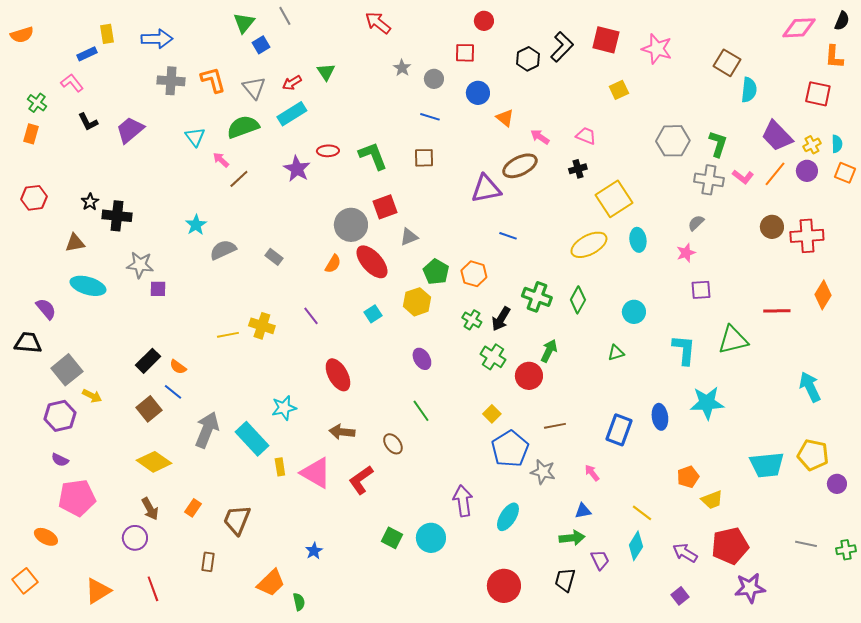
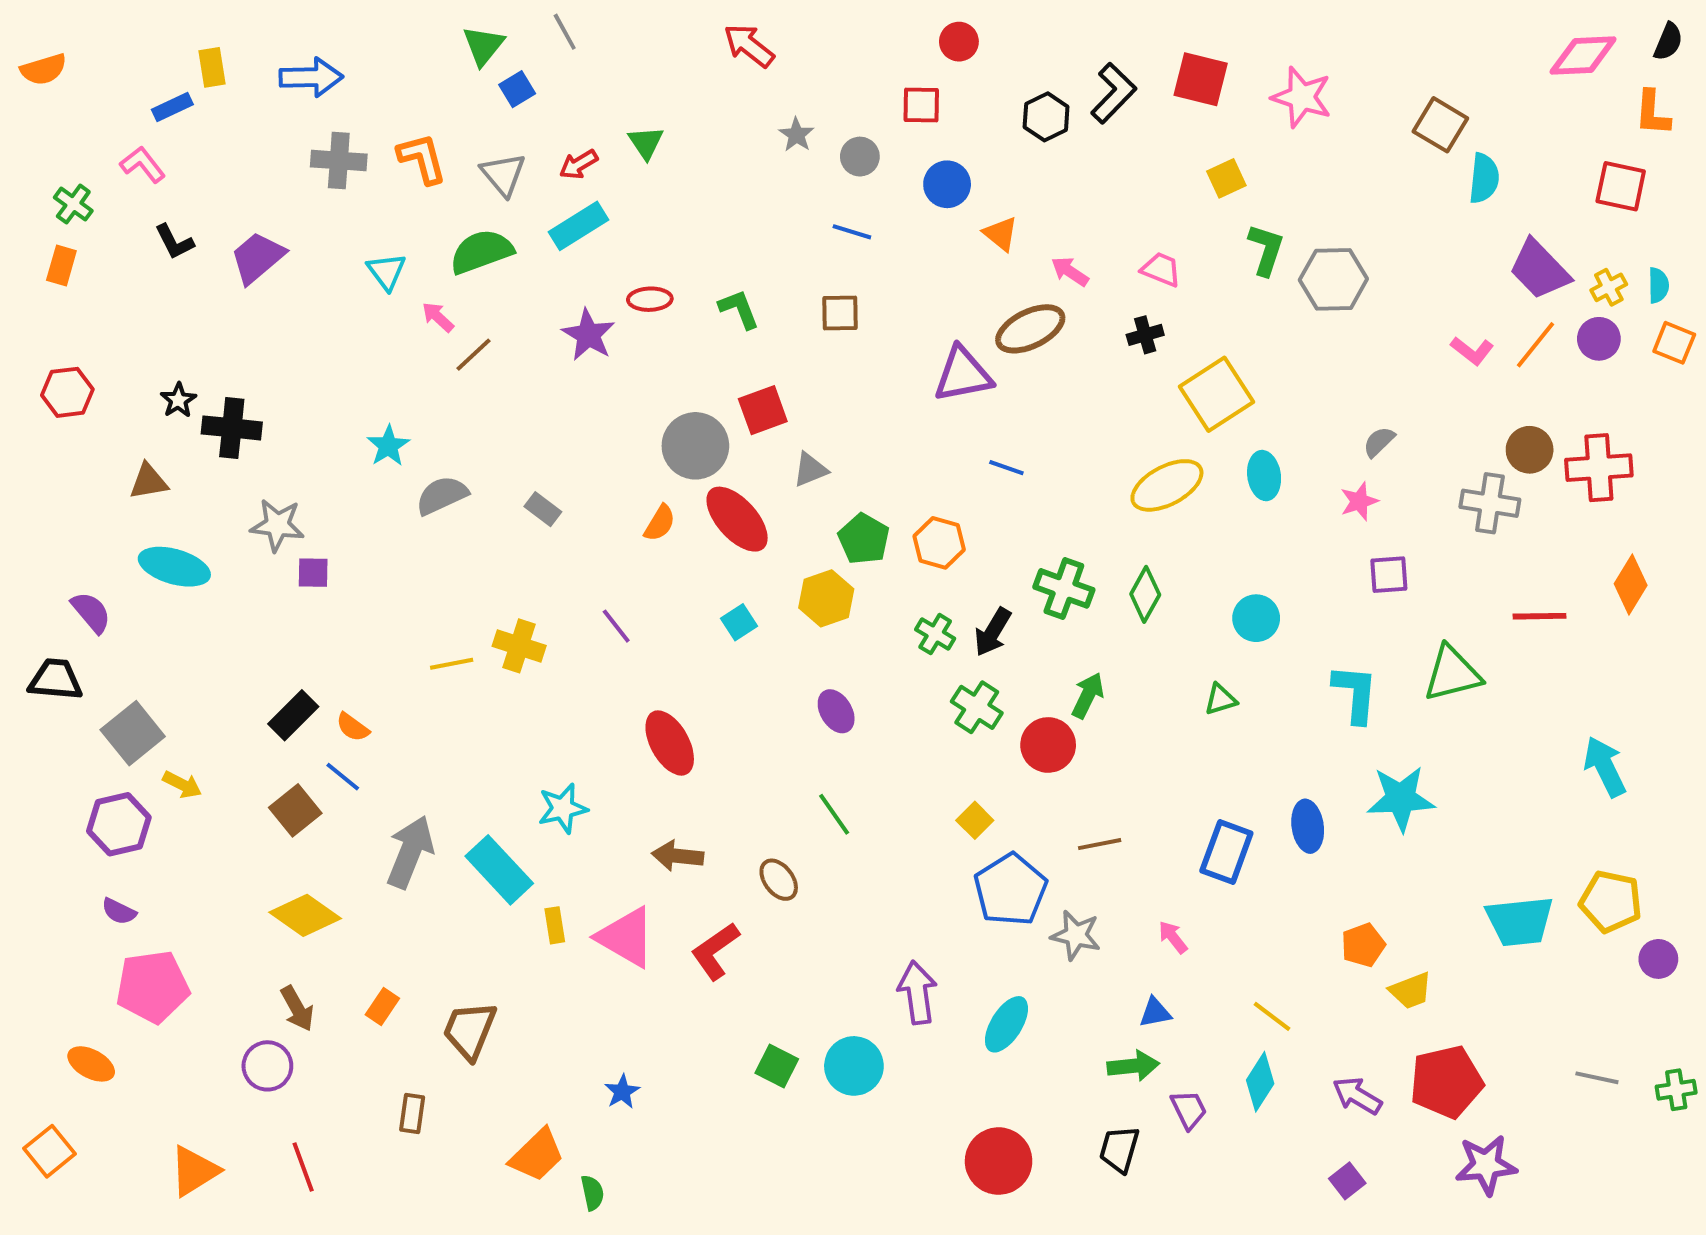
green L-shape: (718, 144) -> (1266, 250), moved
green L-shape: (373, 156) -> (739, 309), size x0.7
gray cross: (709, 180) -> (1490, 503), moved

